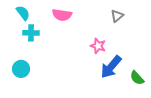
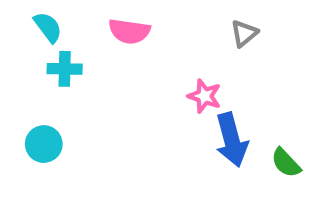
blue arrow: (111, 67) -> (232, 140), turned -55

